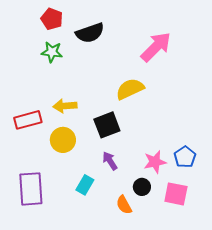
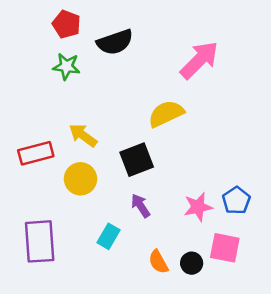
yellow arrow: (65, 106) -> (83, 135), turned 40
black circle: (142, 187) -> (192, 263), moved

